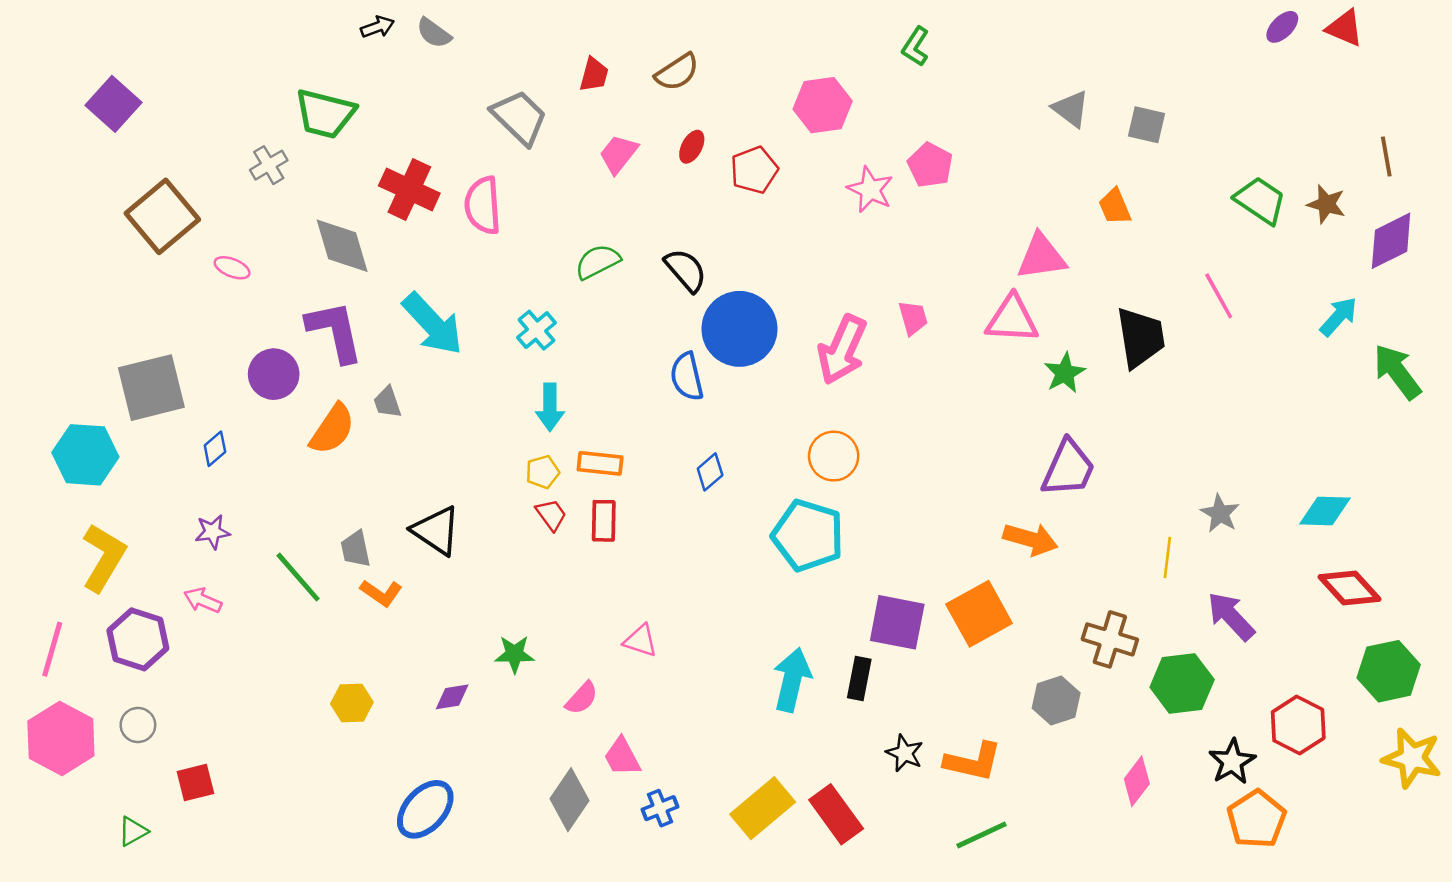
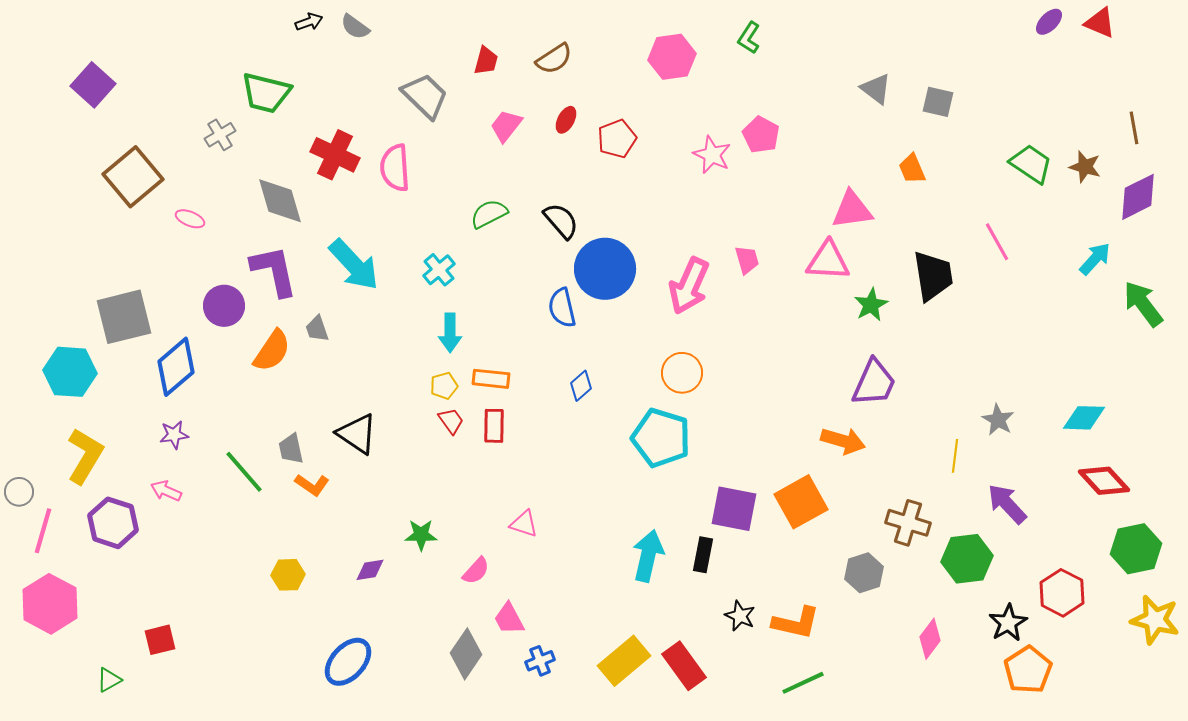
pink hexagon: (823, 105) -> (672, 57), moved
blue diamond: (215, 449) -> (176, 367), size x2.0
gray circle: (138, 725) -> (19, 492), moved

